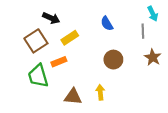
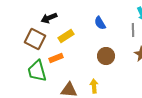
black arrow: (51, 18) -> (49, 18), turned 133
brown square: (36, 41) -> (35, 39), turned -30

